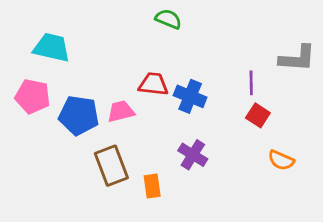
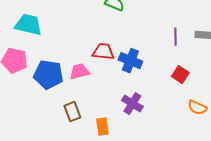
purple line: (251, 83) -> (175, 37), moved
brown rectangle: (111, 166) -> (72, 112), size x0.7

